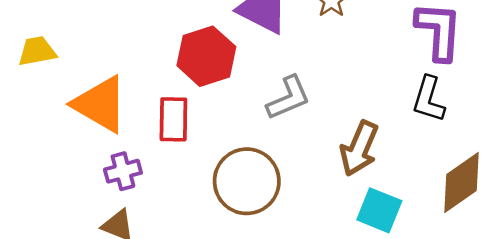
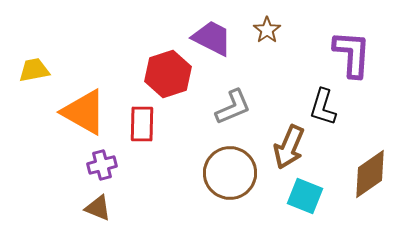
black L-shape: (429, 99) -> (323, 107), moved
brown circle: (247, 181) -> (230, 173), moved

